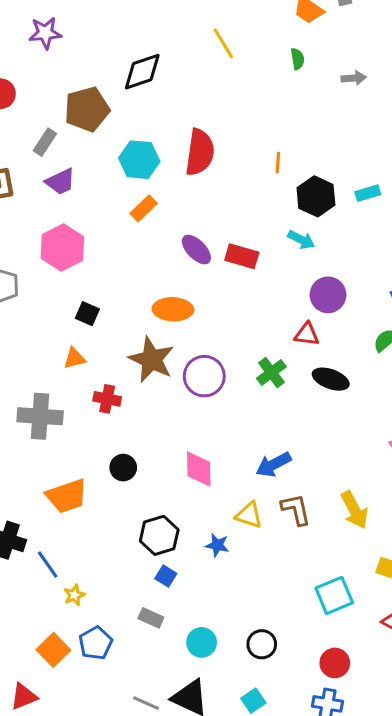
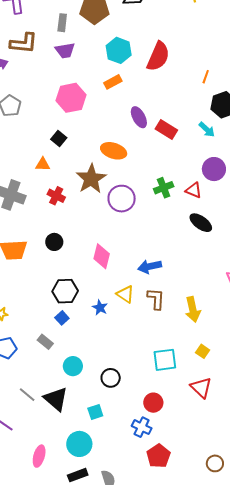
gray rectangle: (45, 142) -> (62, 23), turned -42
pink hexagon: (62, 248) -> (71, 98), moved
green cross: (271, 373) -> (164, 188), moved

